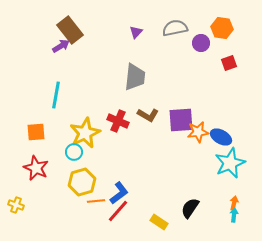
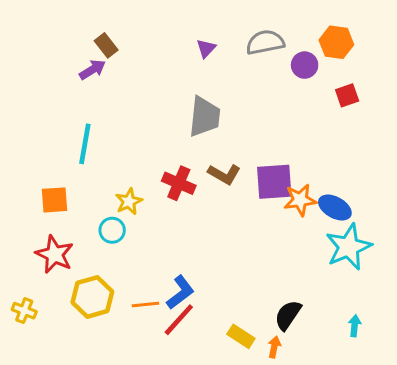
brown rectangle: (70, 30) -> (106, 45), size x0.6
yellow star: (85, 133) -> (129, 201), size x0.6
yellow hexagon: (82, 182) -> (92, 297), moved
orange arrow: (234, 203) -> (274, 347), moved

